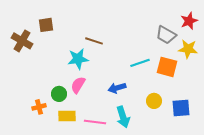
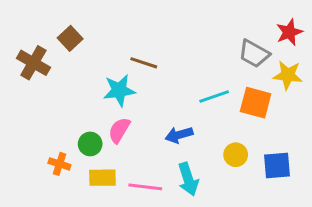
brown square: (46, 25) -> (70, 38), turned -35
orange cross: (39, 107) -> (59, 164), turned 32

